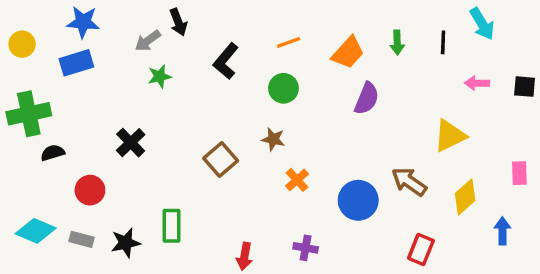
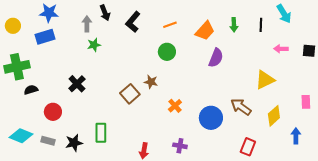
gray arrow: (148, 41) -> (87, 24), turned 126
black L-shape: (226, 61) -> (133, 22), moved
brown star: (273, 139) -> (151, 82), moved

